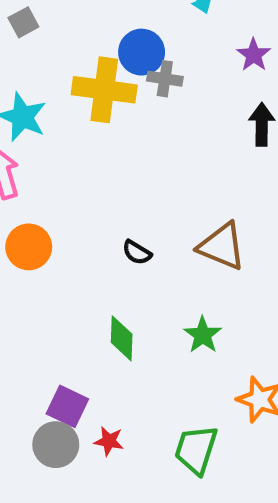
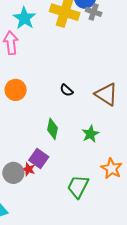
orange circle: (29, 247) -> (16, 90), moved
purple square: (67, 406) -> (39, 159), moved
red star: (109, 441) -> (28, 169), moved

